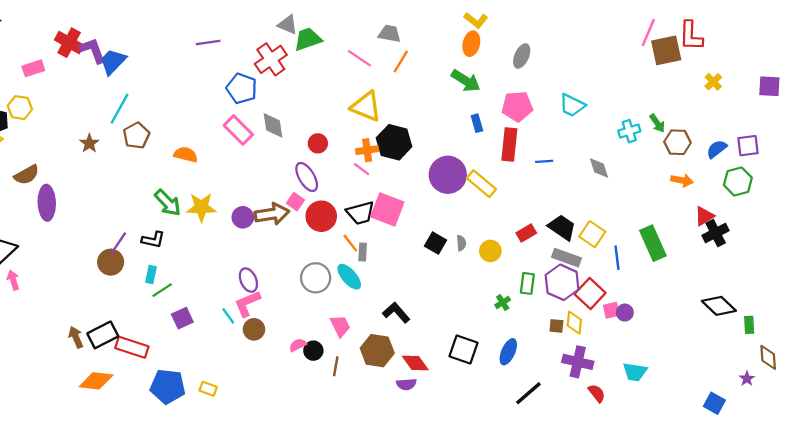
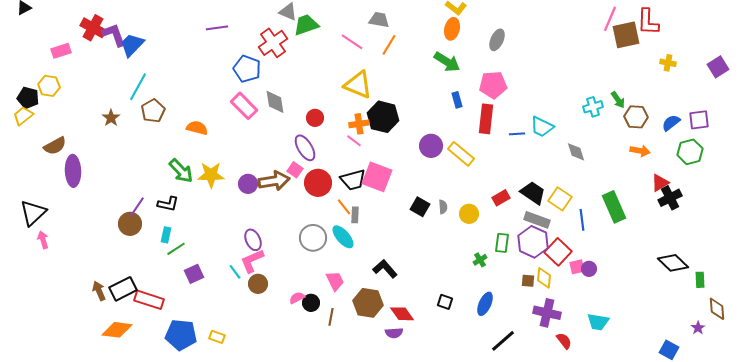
yellow cross: (713, 82) -> (668, 63), turned -35
purple square: (769, 86) -> (718, 67), turned -35
cyan trapezoid: (572, 105) -> (542, 127), moved
gray diamond: (599, 168) -> (576, 152), moved
purple circle: (448, 175) -> (431, 146), size x0.7
black square: (463, 350) -> (445, 302), size x0.6

